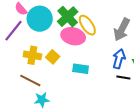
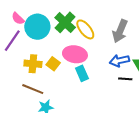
pink ellipse: (73, 36) -> (75, 54), moved
blue arrow: (119, 59) -> (119, 61), turned -114
cyan rectangle: (81, 69) -> (82, 73), turned 63

